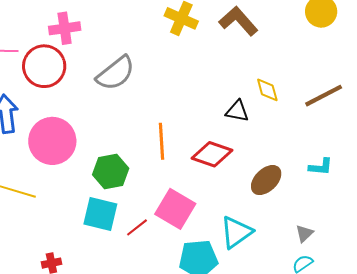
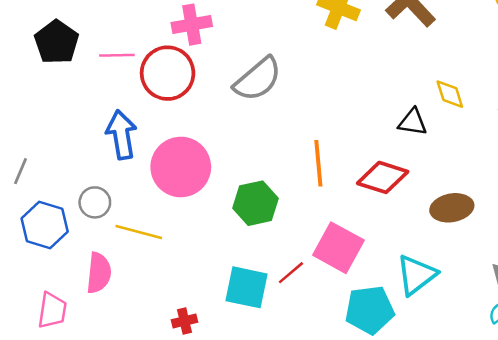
brown ellipse: (266, 180) -> (452, 208), turned 36
cyan square: (100, 214) -> (247, 287), moved

